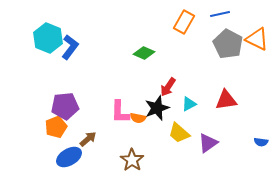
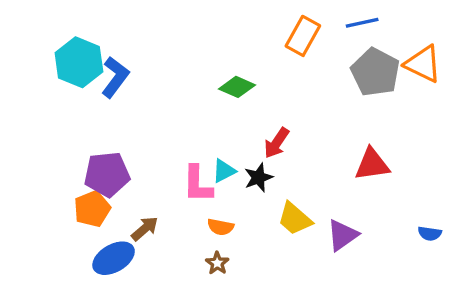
cyan triangle: (189, 104) -> (224, 171), moved
black star: (157, 108) -> (258, 178), size x0.7
orange semicircle: (138, 118) -> (221, 227), moved
brown star: (132, 160) -> (217, 263), size x0.6

